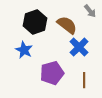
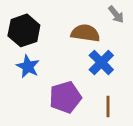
black hexagon: (35, 22) -> (24, 30), moved
brown semicircle: (67, 25) -> (85, 33), turned -30

